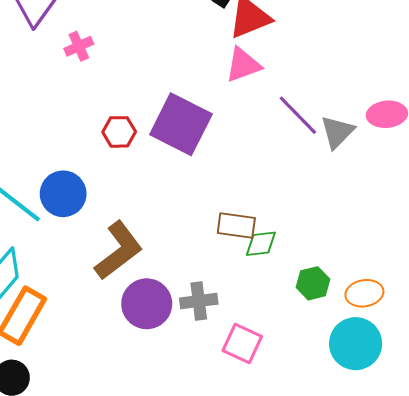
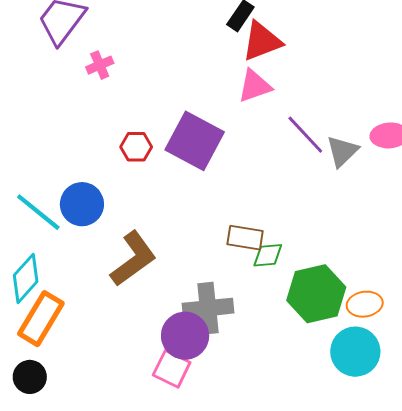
green hexagon: (313, 283) -> (316, 294), size x1.8
gray cross: (199, 301) -> (208, 308), size x1.4
purple circle: (147, 304) -> (185, 336), moved
pink square: (242, 343) -> (172, 369), moved

